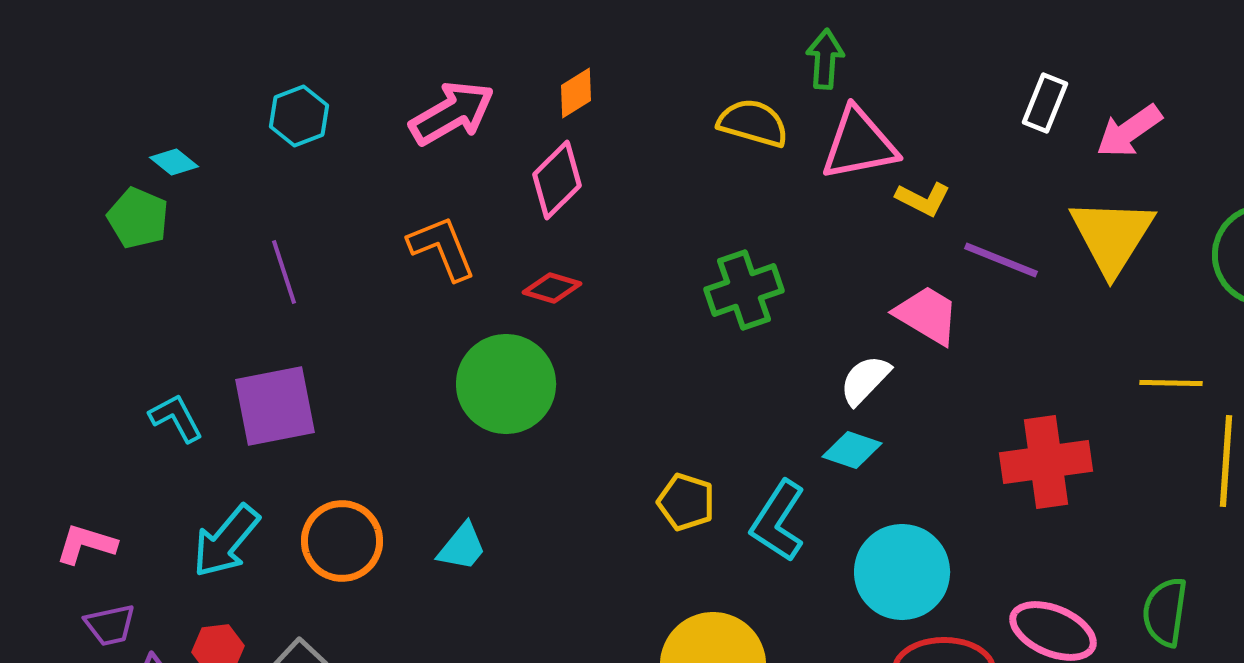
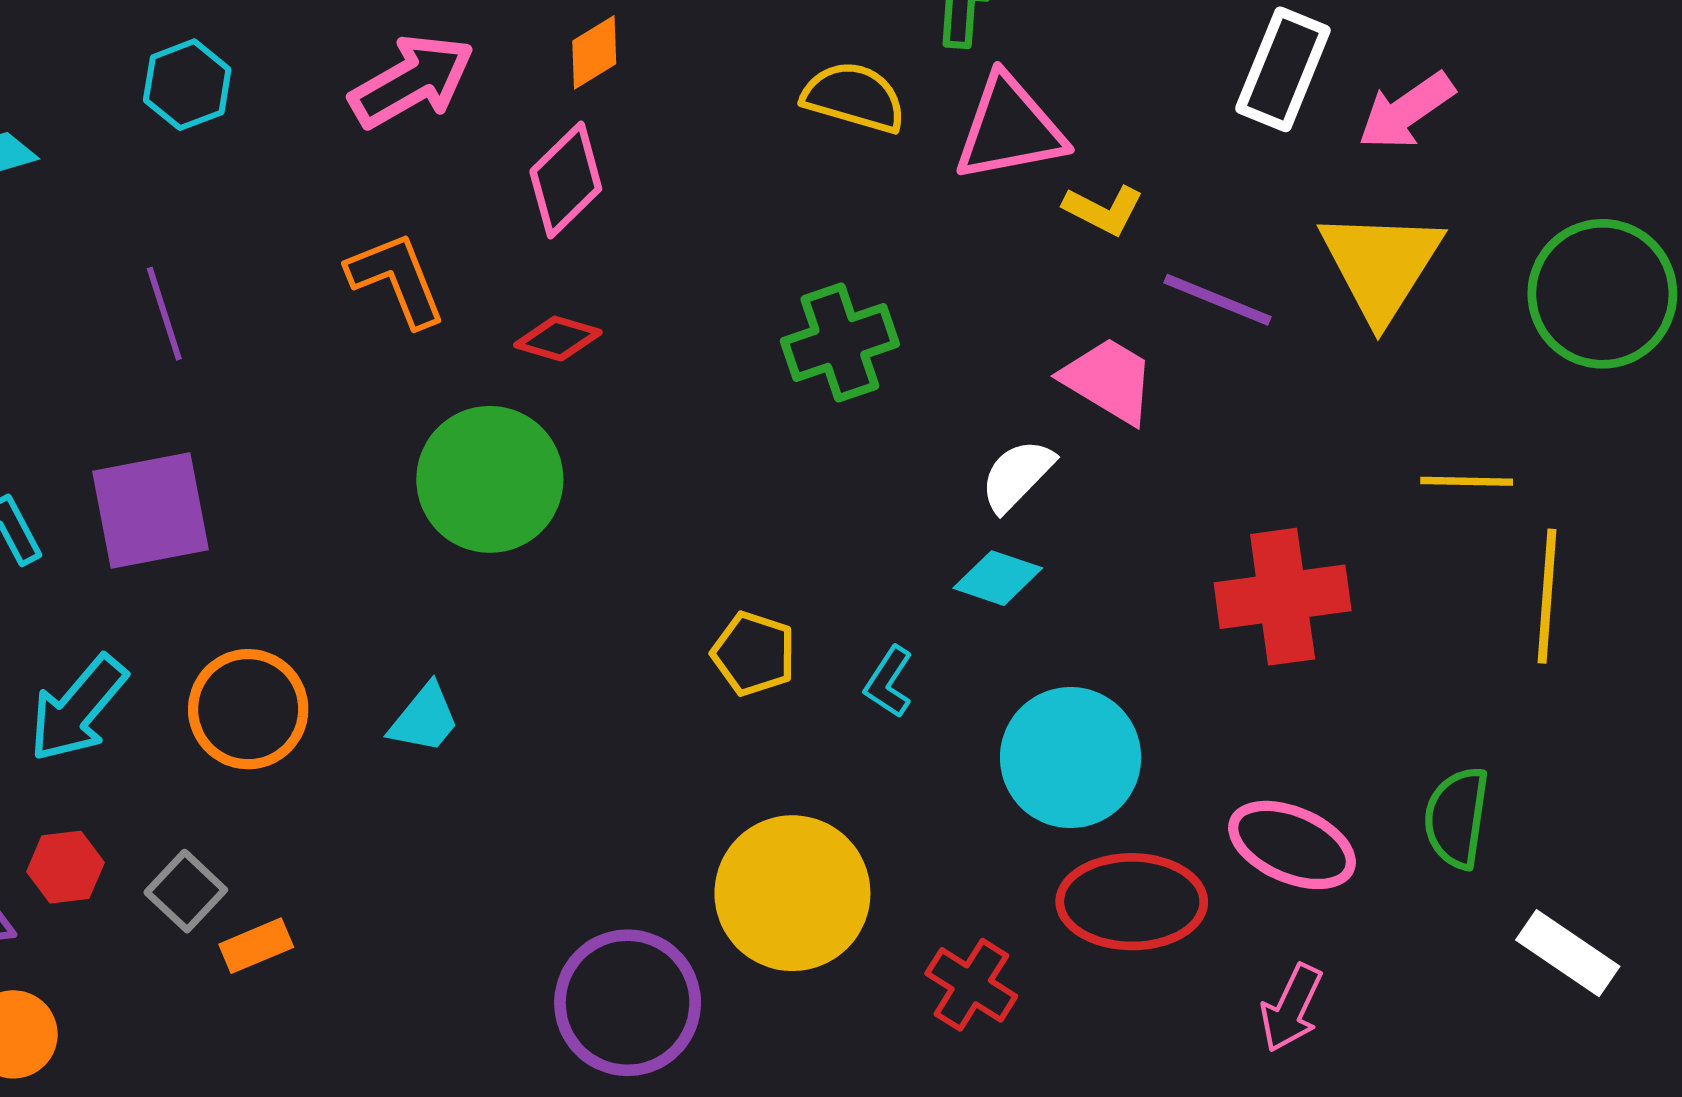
white rectangle: (1045, 103) -> (1283, 69), size x1.4
cyan L-shape: (778, 521) -> (889, 682), size x0.6

